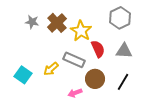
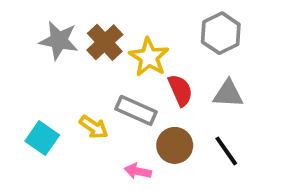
gray star: (32, 22) -> (59, 40), size x1.5
yellow arrow: (51, 69) -> (94, 127), turned -105
black line: (123, 82) -> (226, 151), turned -66
pink arrow: (75, 93) -> (138, 171), turned 32

